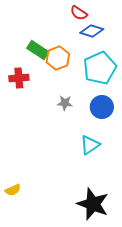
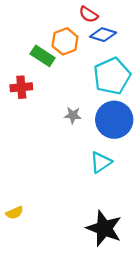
orange hexagon: (58, 58) -> (65, 41), moved
blue circle: (102, 107) -> (114, 120), size x1.4

